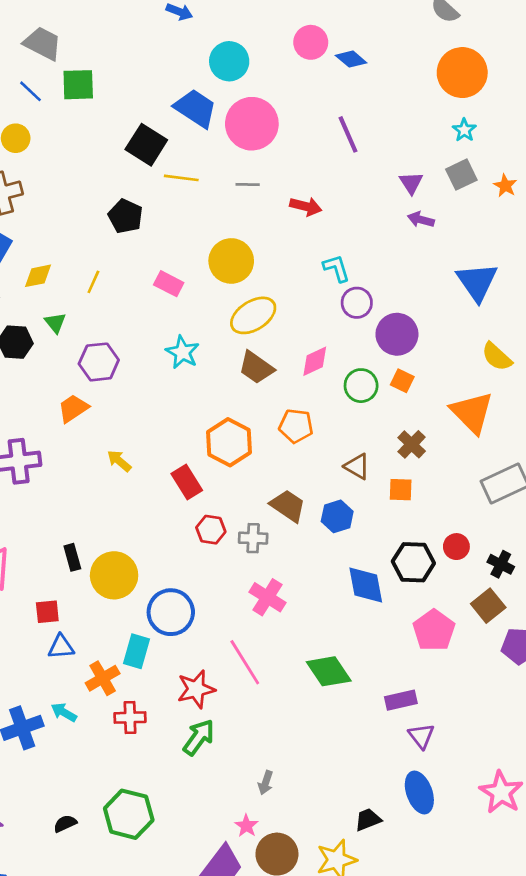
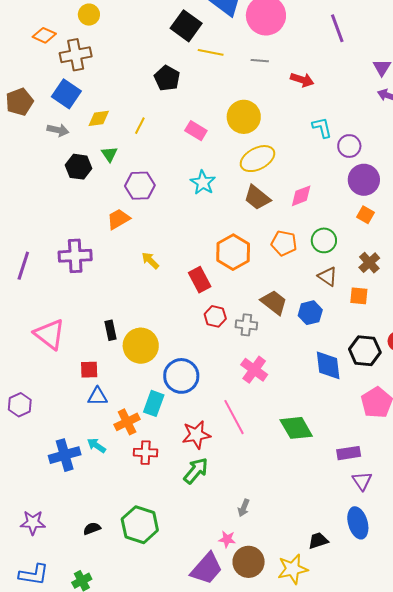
purple circle: (357, 303) -> (349, 146), moved
green circle: (361, 386) -> (324, 240), moved
pink star: (246, 826) -> (227, 539), turned -30

